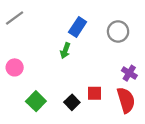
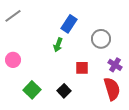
gray circle: (118, 31) -> (101, 39), moved
red square: (94, 93) -> (82, 68), moved

